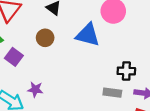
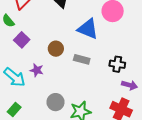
brown circle: (45, 38) -> (56, 49), moved
gray rectangle: (112, 93) -> (82, 59), moved

